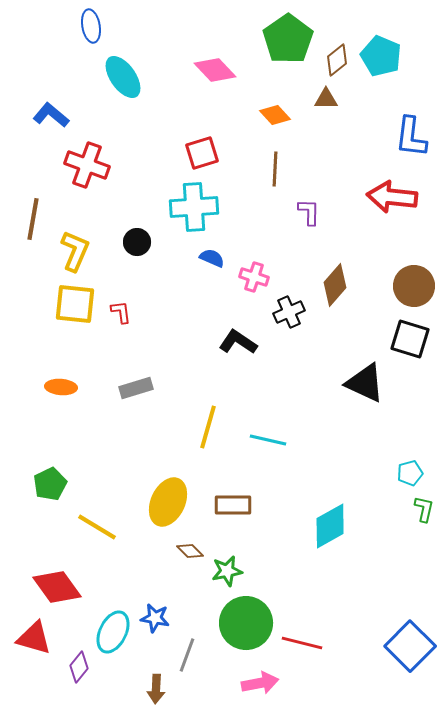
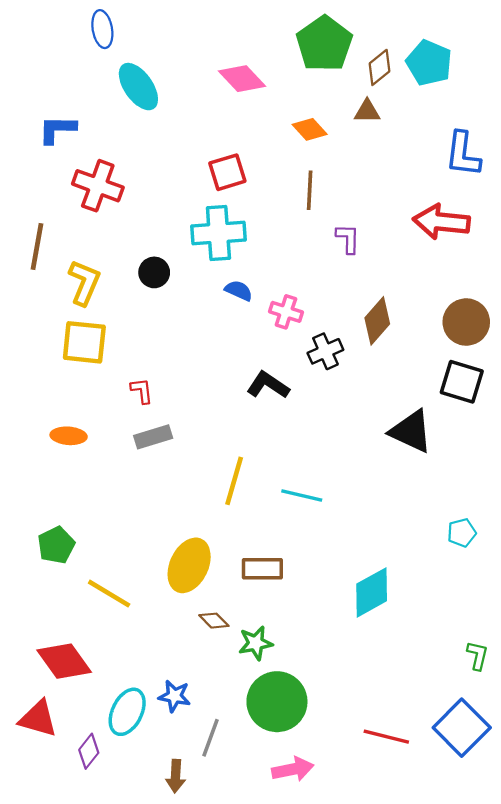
blue L-shape: (51, 115) -> (57, 129), turned -39
red L-shape: (121, 312) -> (142, 391), moved
green L-shape: (424, 509) -> (478, 655), moved
red line: (302, 643) -> (386, 737), moved

